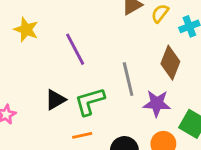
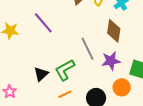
purple line: (75, 49) -> (43, 23), moved

